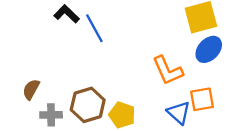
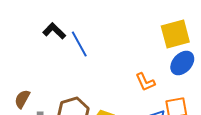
orange L-shape: (168, 70) -> (145, 82), size x0.7

